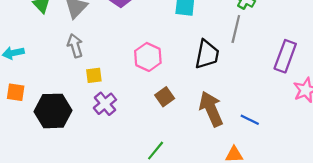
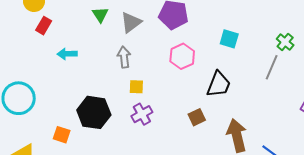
black trapezoid: (207, 54) -> (219, 84), moved
pink hexagon: (148, 57) -> (182, 56), moved
orange square: (16, 92) -> (62, 135), moved

